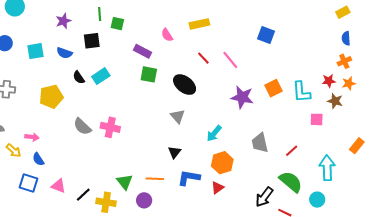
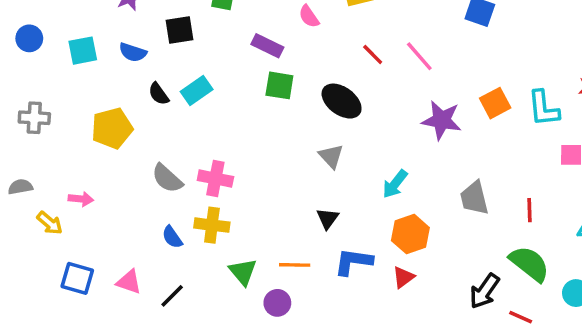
red line: (292, 151) -> (529, 210), turned -48
blue semicircle: (38, 159) -> (172, 237), moved
yellow cross: (106, 202) -> (212, 225), moved

